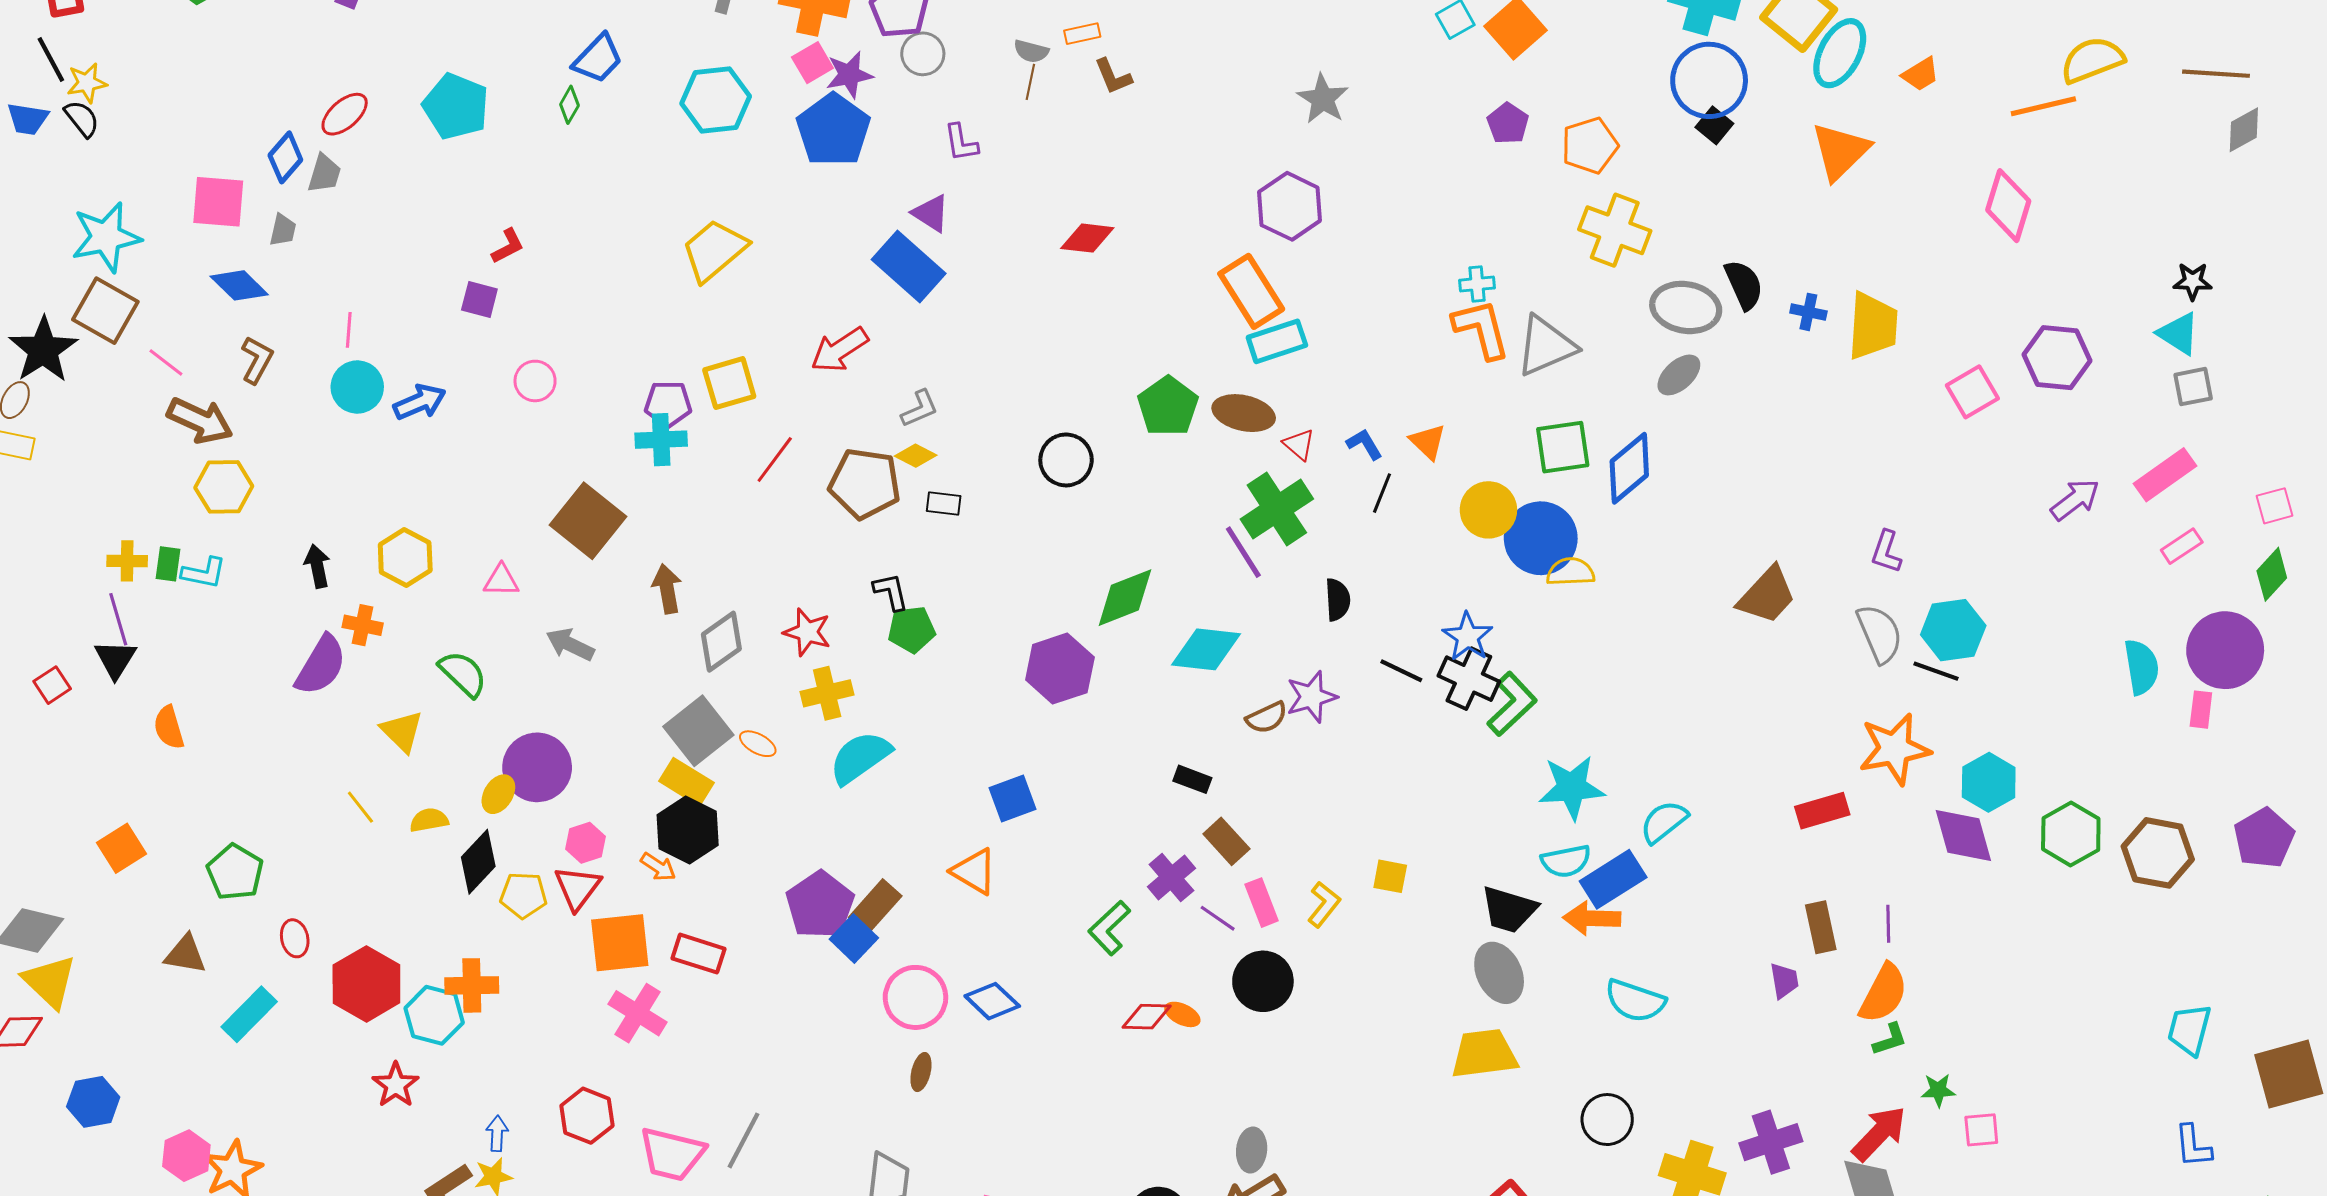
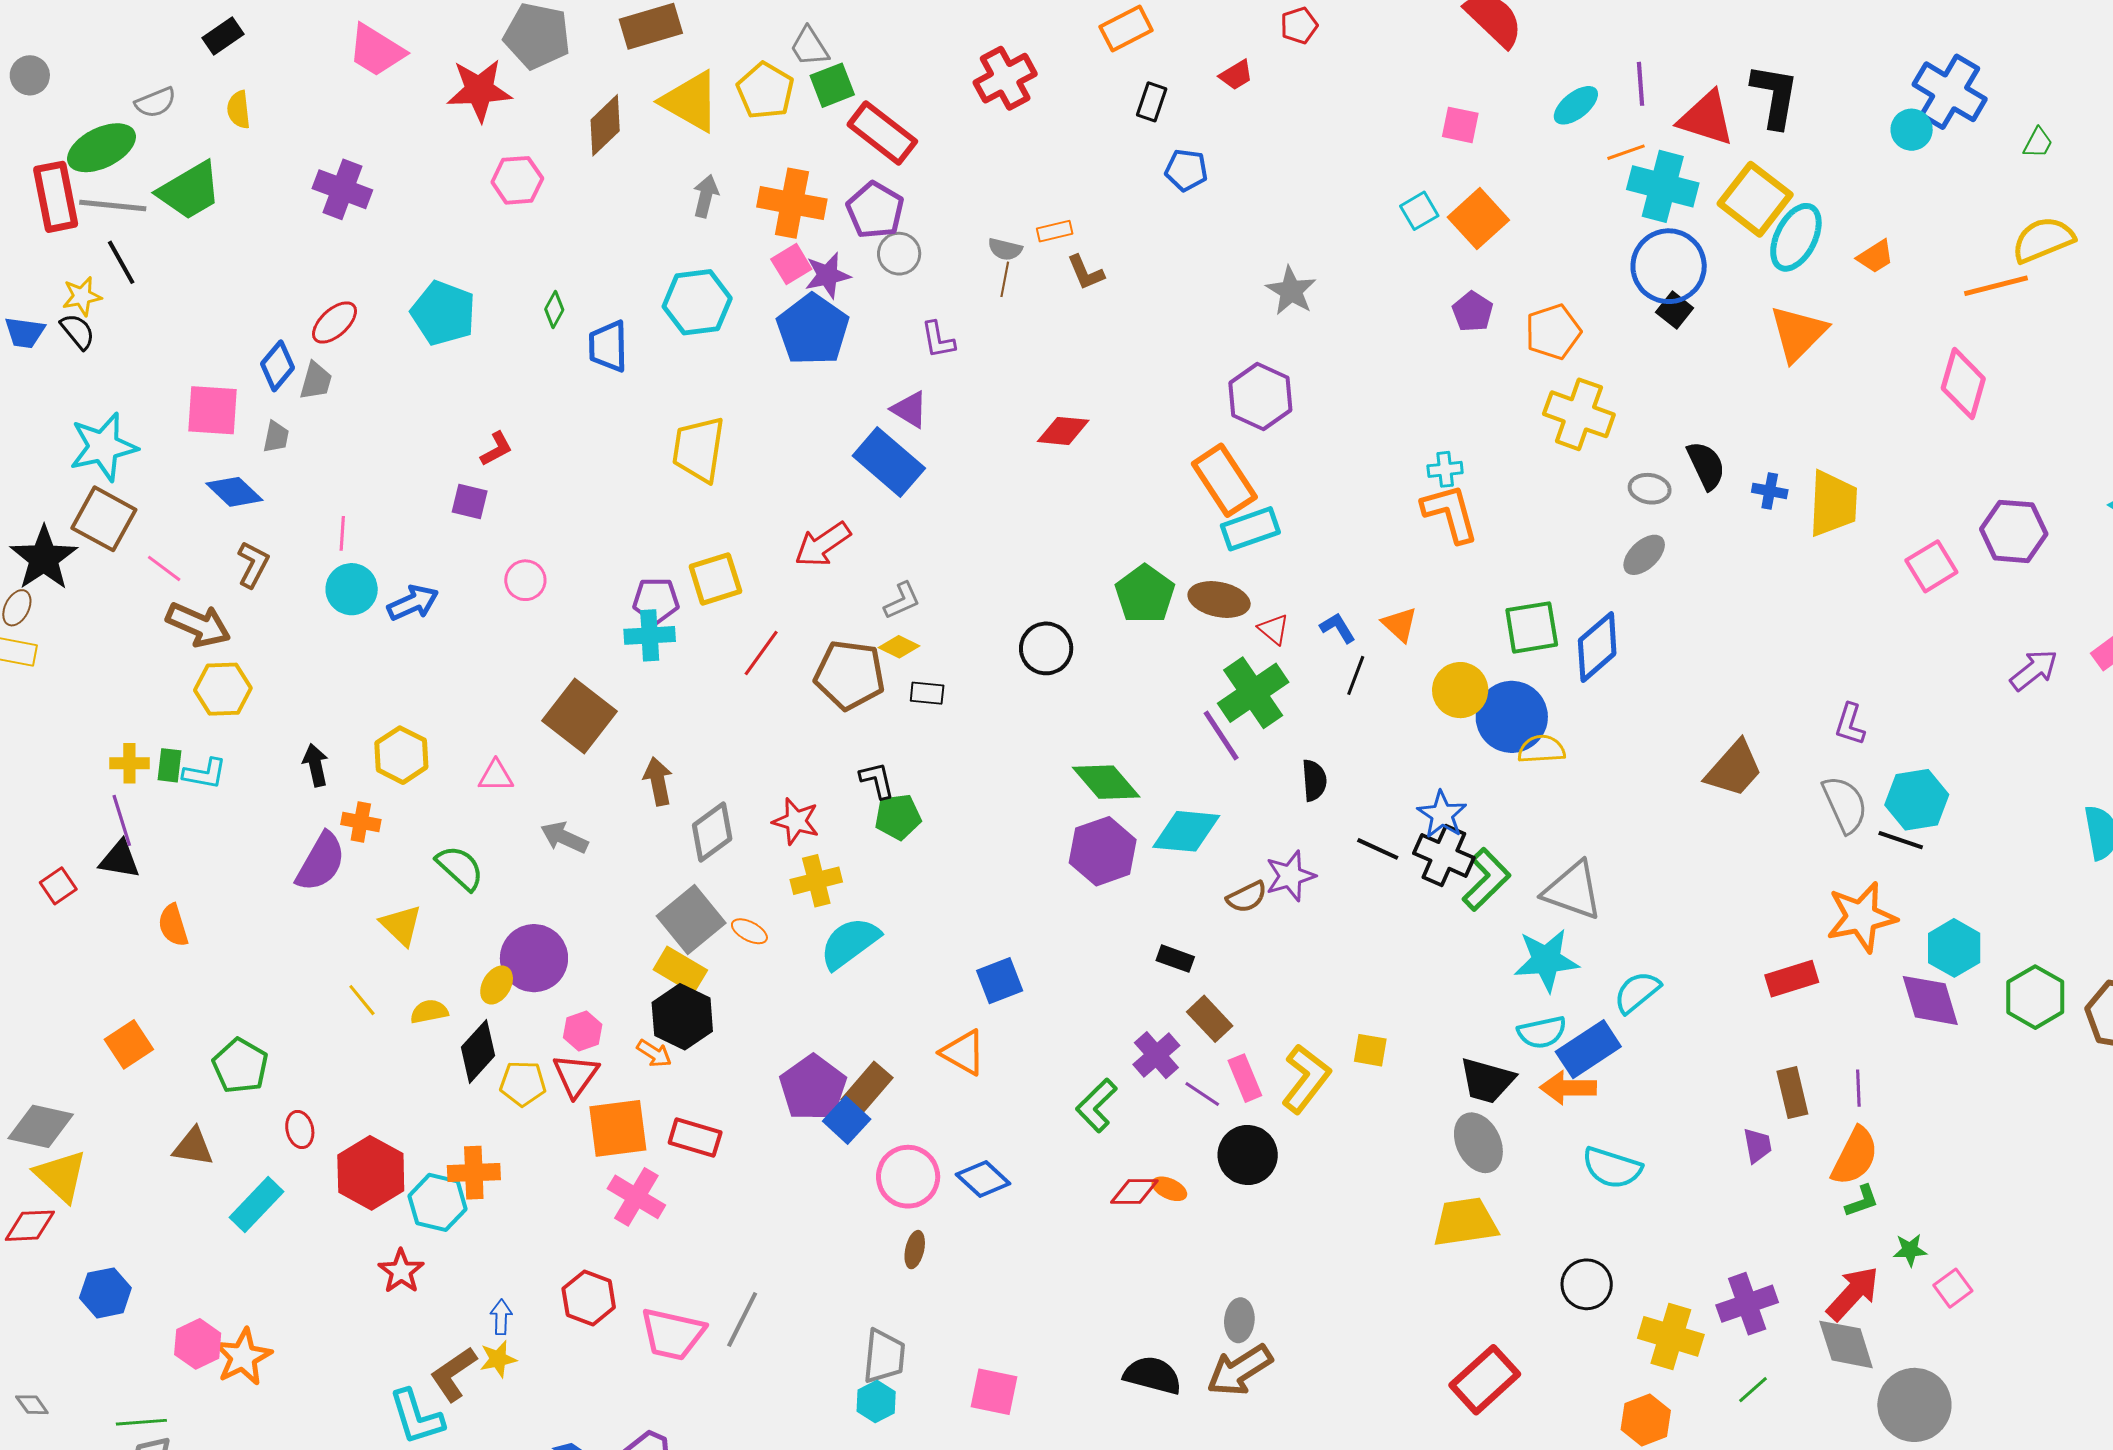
black line: (51, 59) -> (121, 262), moved
blue trapezoid: (598, 59) -> (608, 346), moved, turned 136
yellow trapezoid: (714, 250) -> (698, 449), turned -40
gray ellipse: (1686, 307) -> (1650, 489), size x0.6
gray triangle: (1546, 346) -> (1573, 891), moved, turned 44
green diamond: (1125, 598) -> (1106, 782), turned 72
black triangle: (115, 659) -> (120, 860), turned -51
purple hexagon: (1060, 669) -> (1103, 851), moved
yellow L-shape: (1324, 904) -> (1306, 1079), size x1.5
pink square: (1981, 1130) -> (1953, 1288), turned -30

